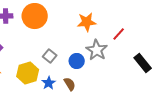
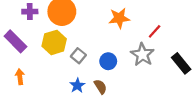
gray star: (97, 50) -> (142, 55), moved
yellow hexagon: (28, 73) -> (54, 42), moved

